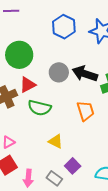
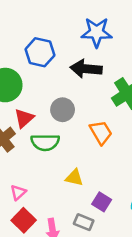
blue hexagon: (64, 27) -> (40, 52), moved
gray circle: (59, 72) -> (63, 110), moved
black arrow: (85, 74) -> (86, 69), moved

